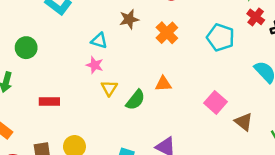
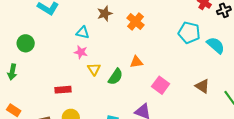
cyan pentagon: (221, 37) -> (189, 33), moved
red rectangle: (49, 102) -> (63, 90), moved
pink square: (216, 102) -> (161, 85), moved

